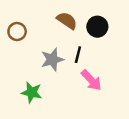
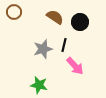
brown circle: (17, 32) -> (14, 12), moved
green star: (32, 92) -> (39, 85), moved

